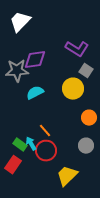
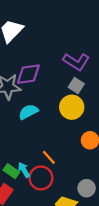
gray square: (86, 71) -> (76, 86), moved
orange line: (45, 131) -> (49, 157), moved
gray circle: (86, 146) -> (87, 188), moved

